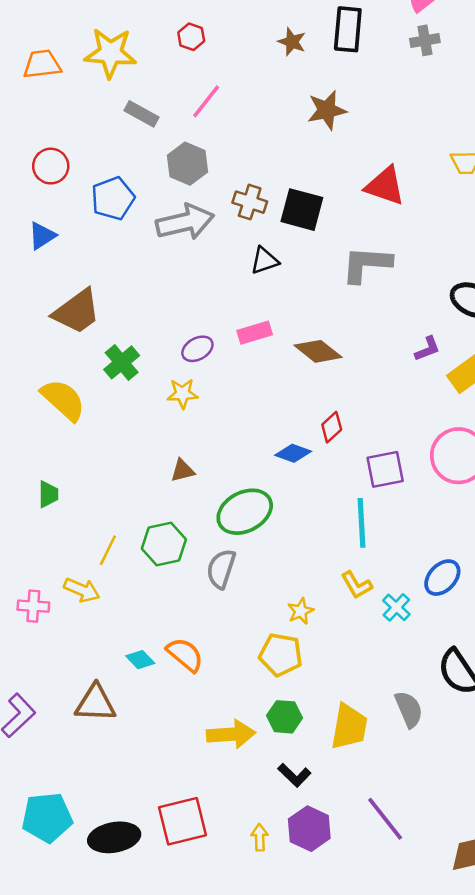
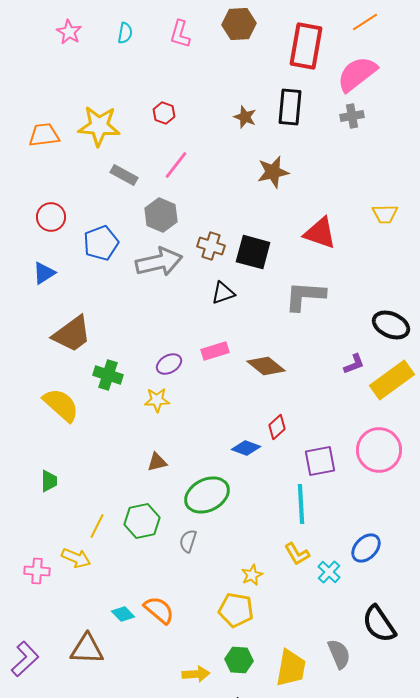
green cross: (122, 362) -> (108, 375), turned -32
gray semicircle: (221, 569) -> (188, 541), size x0.7
yellow arrow: (231, 734) -> (196, 674), size x0.7

